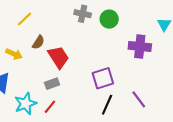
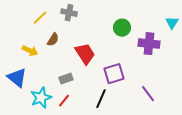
gray cross: (83, 14) -> (69, 13), moved
green circle: (109, 19) -> (122, 28), moved
red trapezoid: (58, 57) -> (85, 54), moved
black line: (107, 105) -> (101, 99), moved

